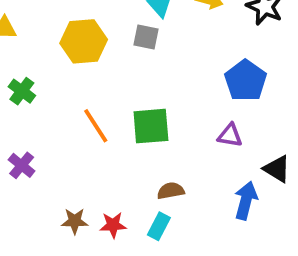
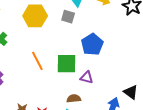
blue pentagon: (245, 81) -> (92, 44), moved
purple triangle: (230, 135) -> (87, 77), moved

